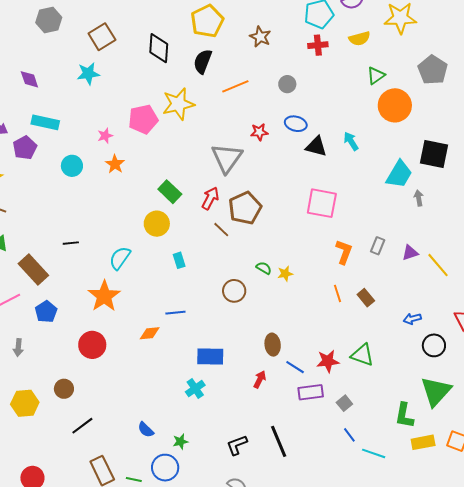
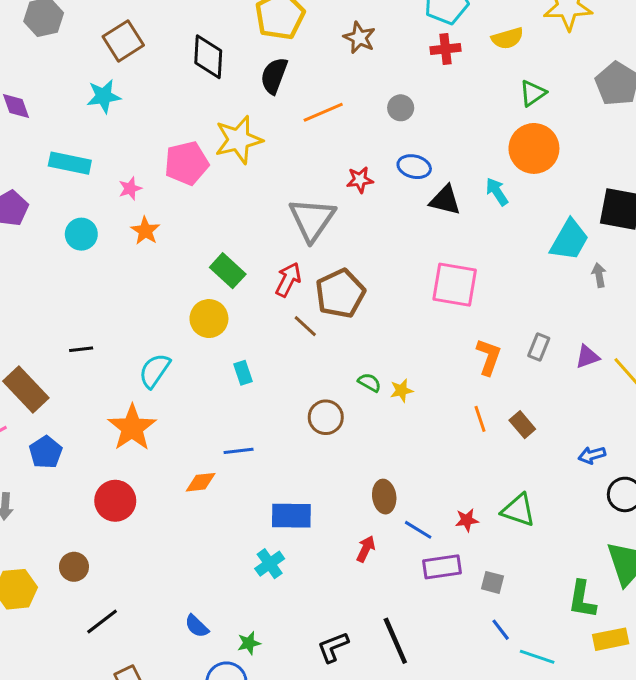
orange circle: (395, 105) -> (534, 148), moved
cyan rectangle: (45, 122) -> (70, 163), moved
red star: (328, 361) -> (467, 520), size x0.7
gray square: (344, 403) -> (493, 582), turned -35

